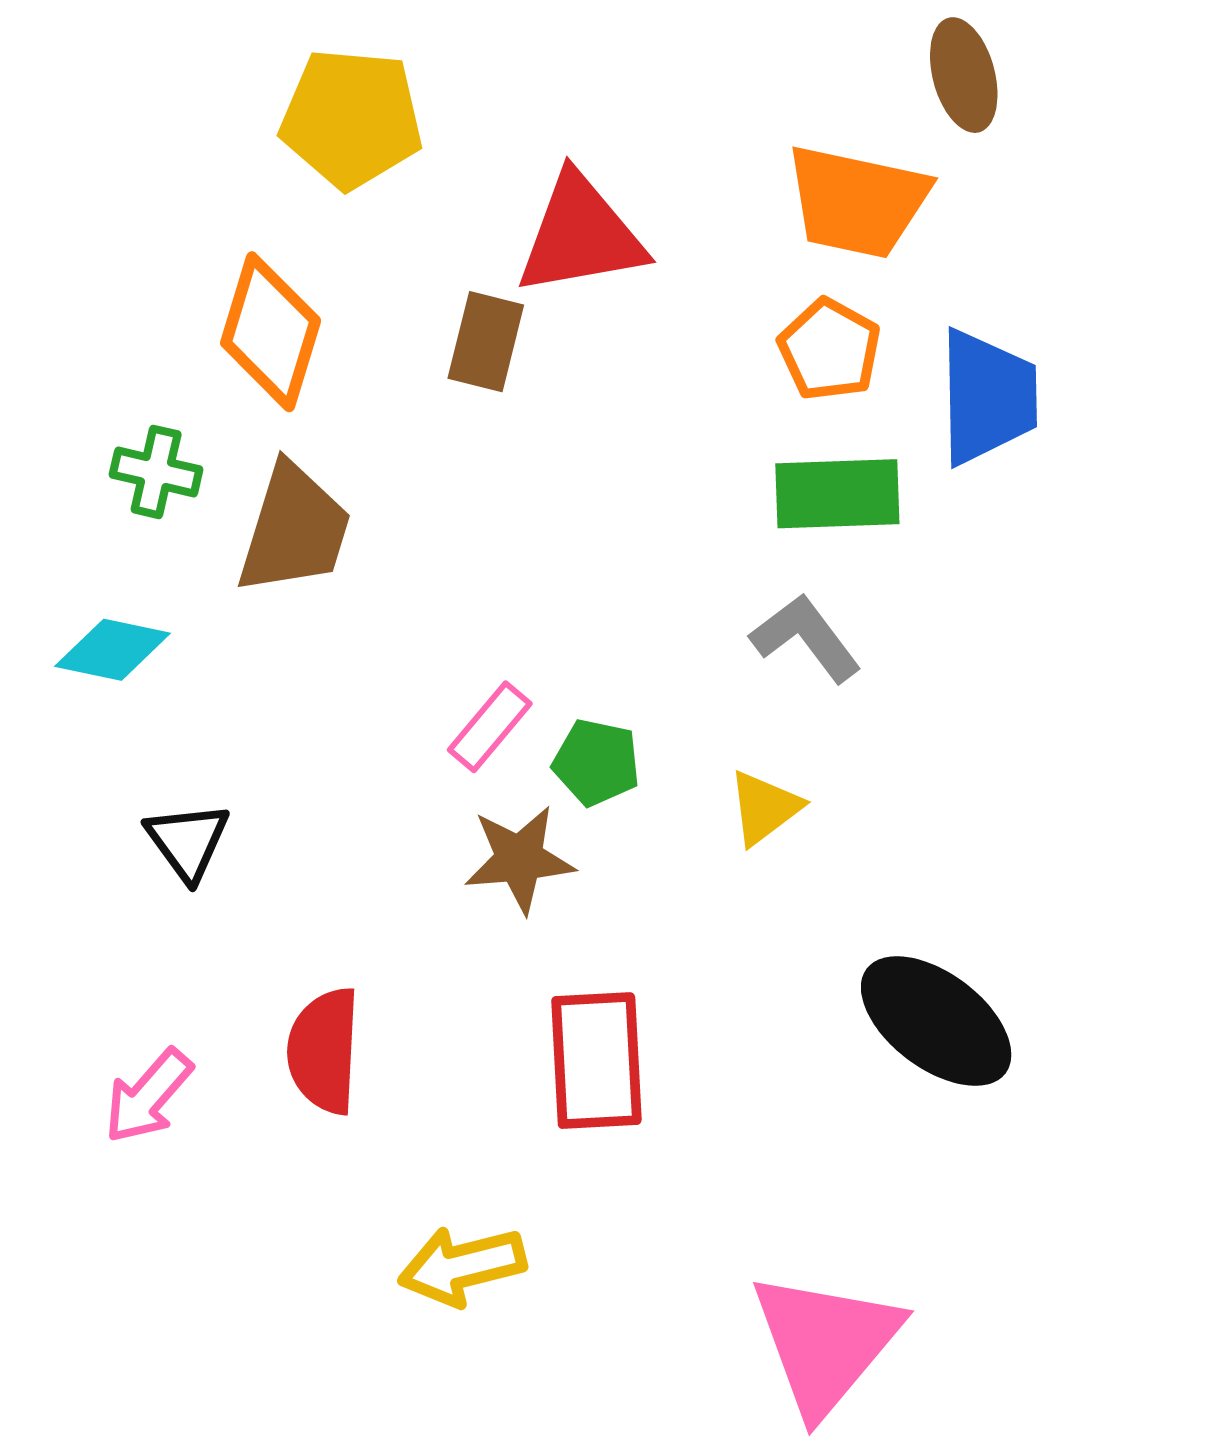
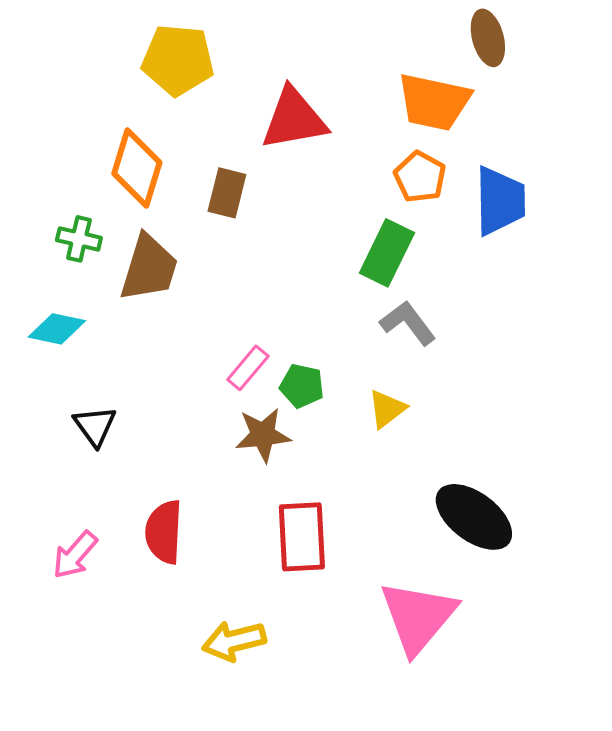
brown rectangle: (486, 342) -> (227, 193), moved
green rectangle: (837, 494) -> (387, 253), moved, turned -62
pink triangle: (826, 1343) -> (418, 617), moved

